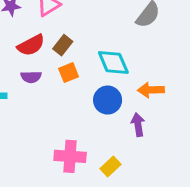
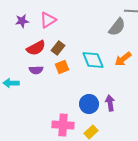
orange arrow: (151, 90) -> (123, 59), moved, turned -36
blue circle: (108, 100) -> (89, 104), moved

